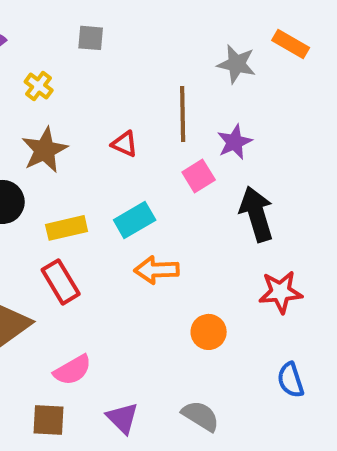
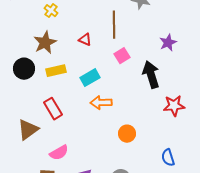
yellow cross: (39, 86) -> (51, 11), moved
purple star: (235, 142) -> (168, 43), moved
yellow rectangle: (67, 228) -> (56, 71), moved
red star: (281, 292) -> (174, 106), moved

